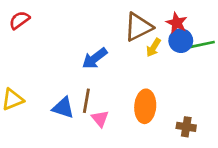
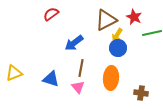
red semicircle: (19, 20) -> (51, 14), moved
blue circle: (181, 41) -> (118, 48), moved
brown line: (86, 101) -> (81, 68), moved

